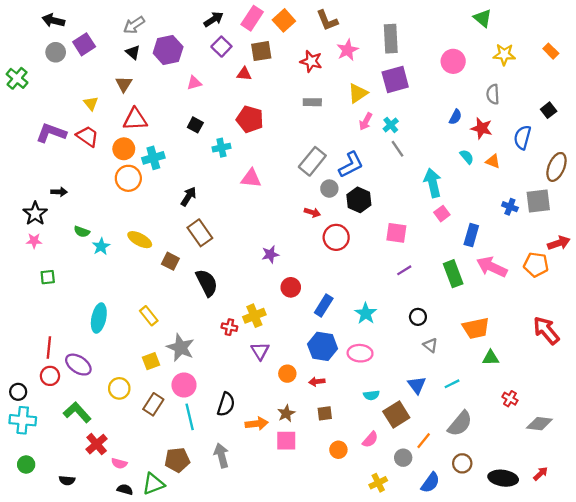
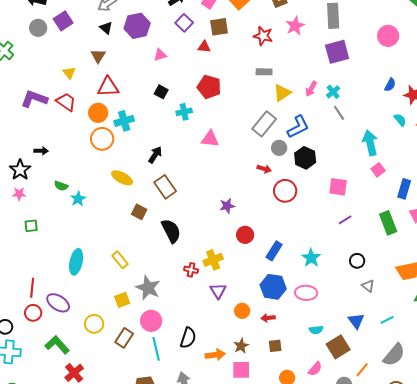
yellow triangle: (358, 93) -> (282, 93), moved
yellow ellipse: (140, 240) -> (122, 178), moved

